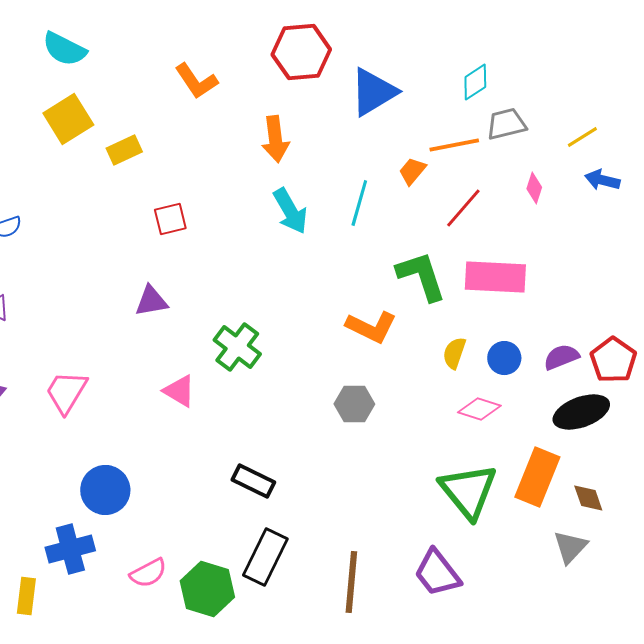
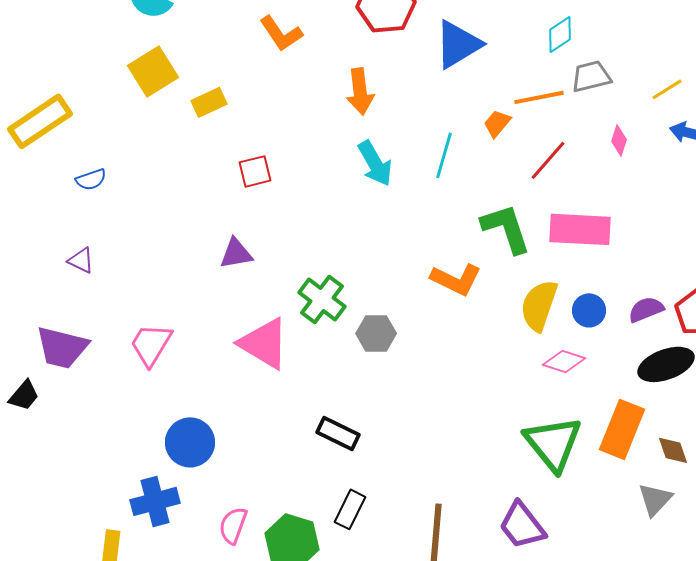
yellow semicircle: (454, 353) -> (539, 305), size x1.6
pink triangle: (179, 391) -> (264, 343), size x1.6
gray hexagon: (354, 404) -> (376, 333), moved
black rectangle: (265, 557) -> (350, 509), size x0.7
pink semicircle: (148, 573) -> (233, 525), turned 138

